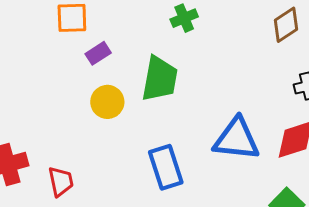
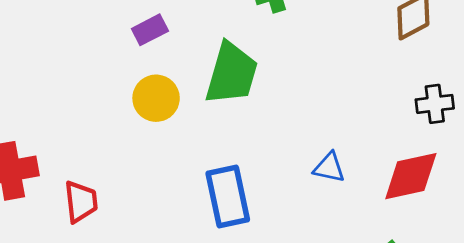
blue triangle: (236, 139) -> (329, 167), size x0.5

